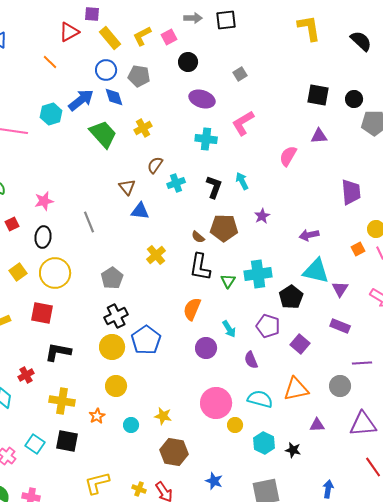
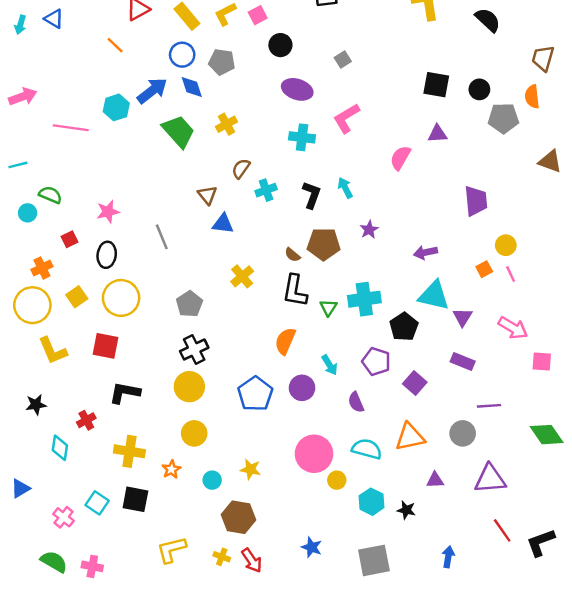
blue pentagon: (146, 340) -> (255, 394), moved
brown hexagon: (174, 452) -> (239, 517), moved

